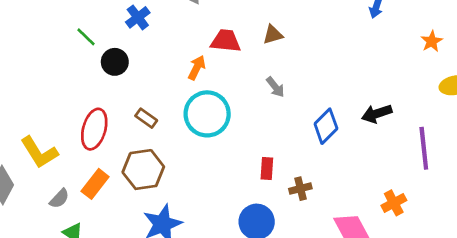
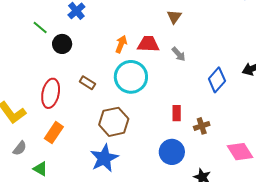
brown triangle: (273, 35) -> (174, 17), turned -35
red trapezoid: (226, 41) -> (148, 44), moved
brown hexagon: (143, 170) -> (114, 122), moved
gray semicircle: (59, 199) -> (20, 148), moved

